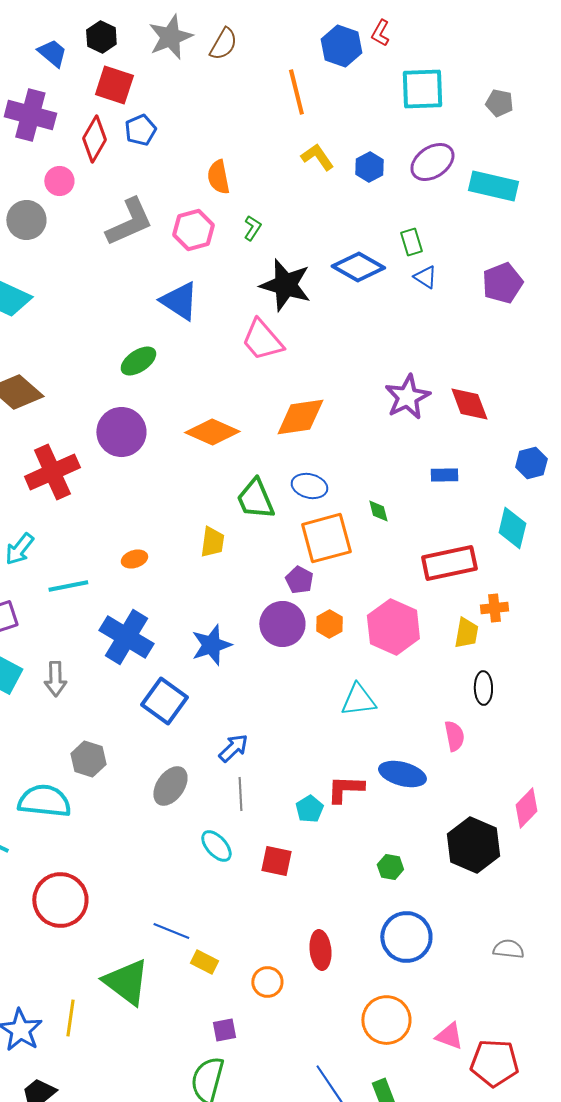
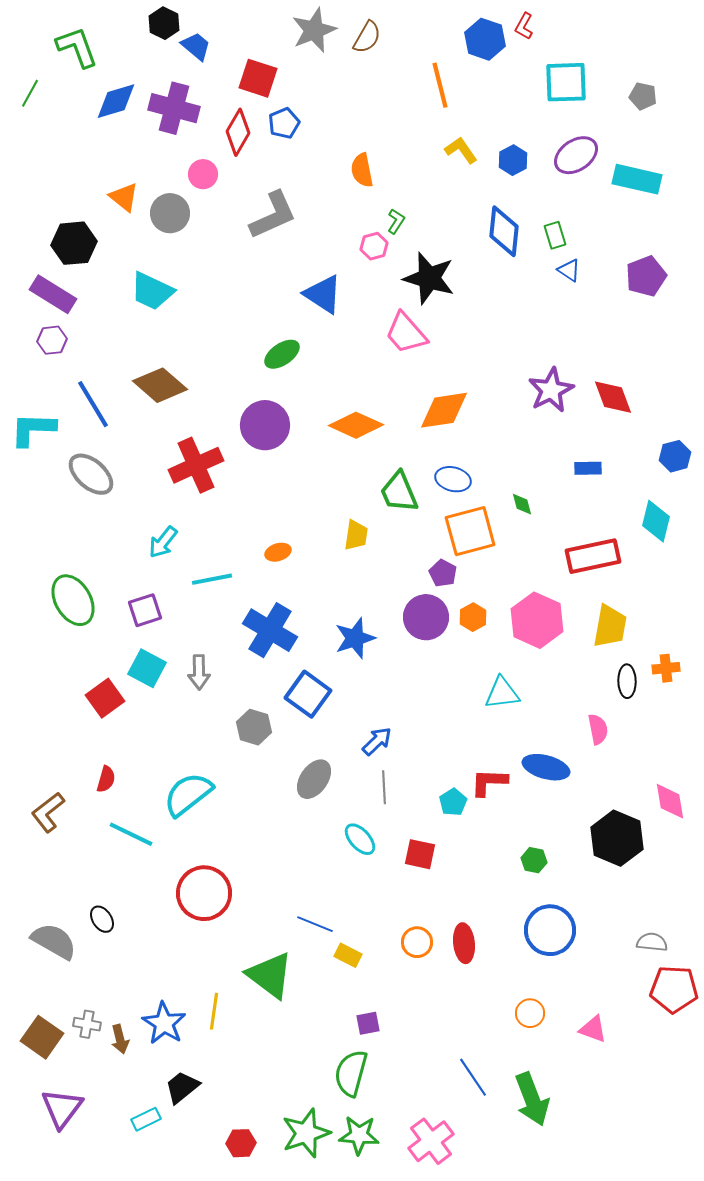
black hexagon: (101, 37) -> (164, 23), moved
pink hexagon: (193, 230) -> (374, 246), moved, size x0.7
blue diamond: (358, 267) -> (504, 231), moved, turned 66
orange cross: (494, 608) -> (666, 668), moved
yellow trapezoid: (466, 633) -> (610, 626), size x1.4
gray hexagon: (88, 759) -> (254, 727), moved
cyan semicircle: (44, 801) -> (188, 794), turned -44
pink diamond: (526, 808) -> (670, 801), turned -54
orange circle: (267, 982) -> (417, 942), moved
orange circle: (386, 1020) -> (530, 1013), size x0.6
red pentagon: (494, 1063) -> (674, 989), moved

